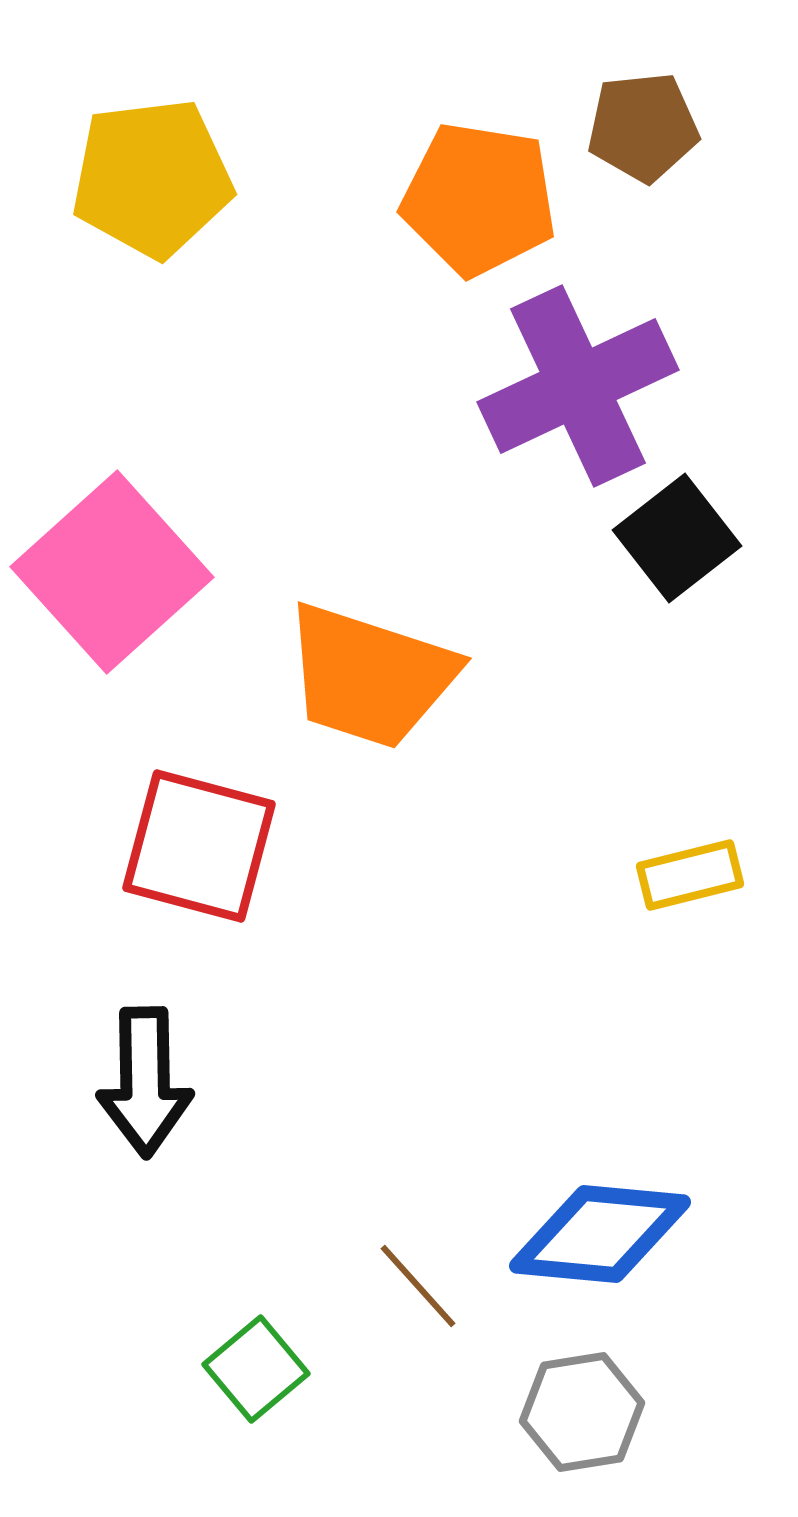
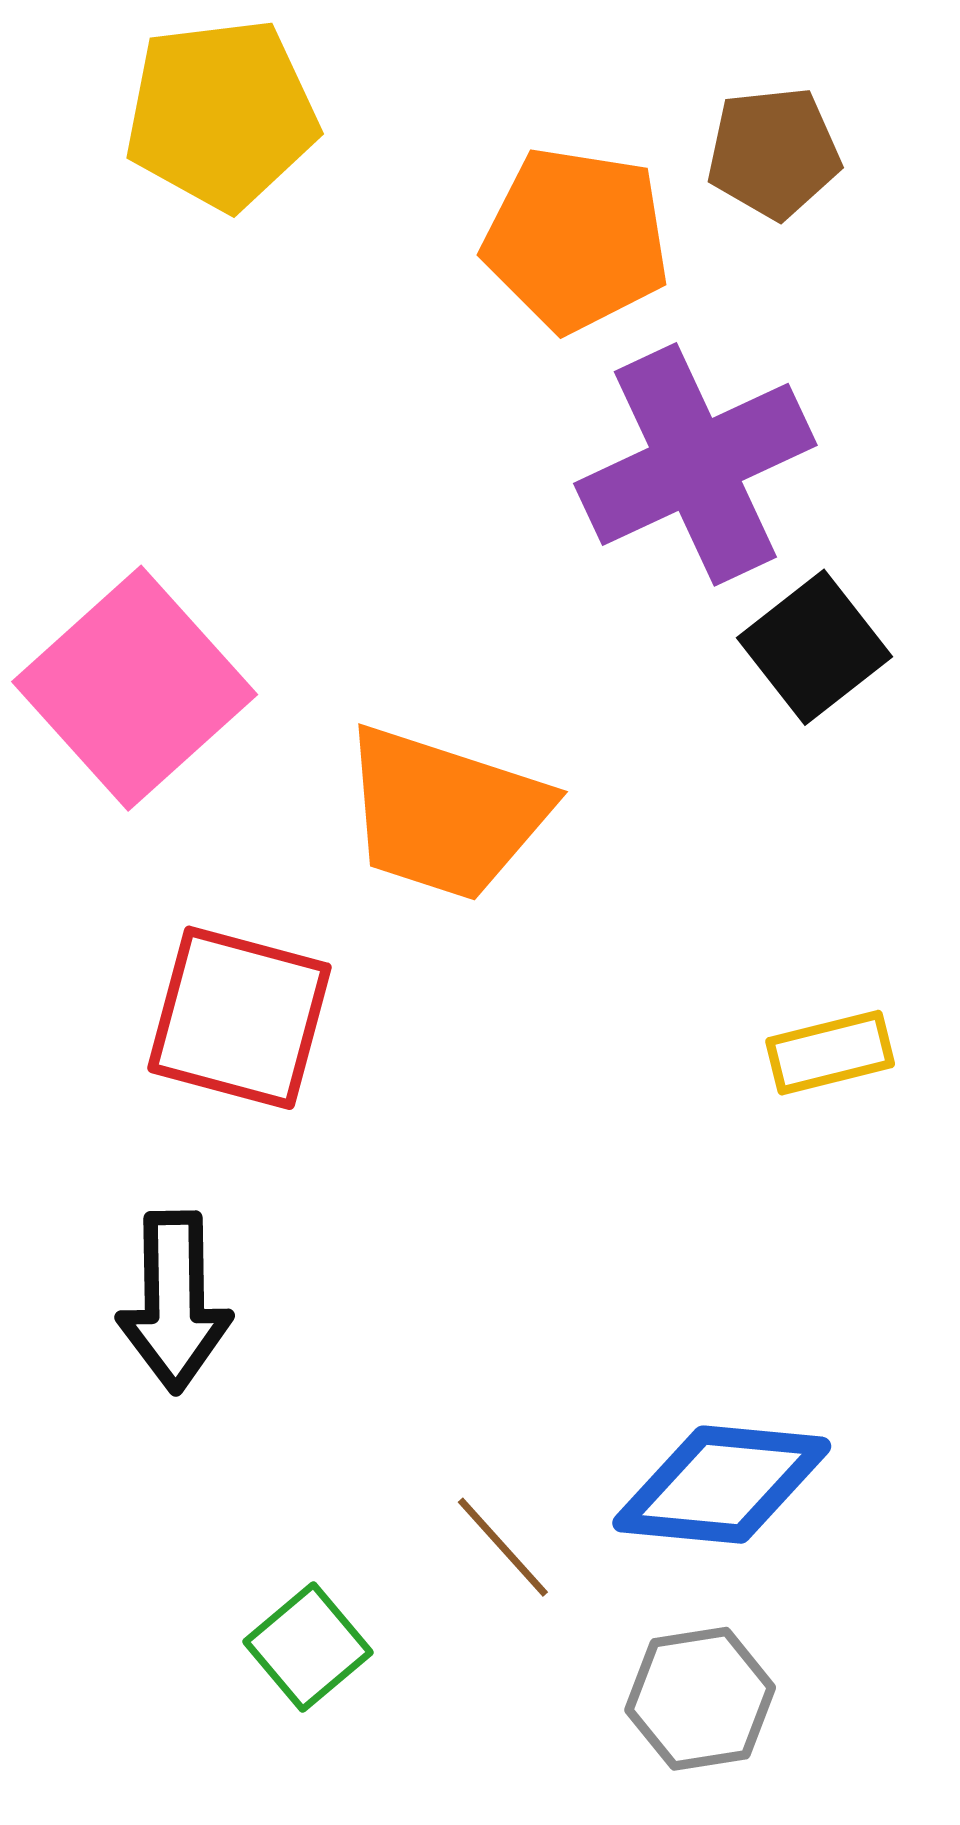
yellow pentagon: (152, 178) -> (221, 114), moved

